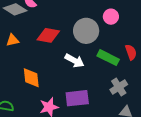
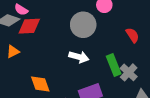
red diamond: (48, 35) -> (29, 26), moved
green rectangle: (108, 58) -> (114, 65), moved, turned 55

